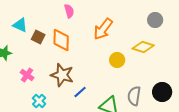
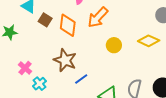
orange arrow: (103, 29) -> (98, 17), moved
yellow circle: (117, 60) -> (114, 45), moved
pink cross: (27, 75) -> (25, 68), moved

